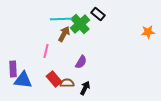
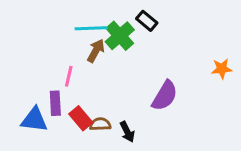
orange star: (148, 32) -> (222, 69), moved
purple semicircle: (81, 62) -> (165, 96), moved, size x1.5
purple rectangle: (13, 69) -> (55, 103), moved
black arrow: (85, 88) -> (127, 132), turned 128

